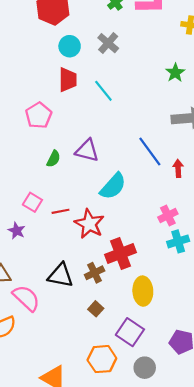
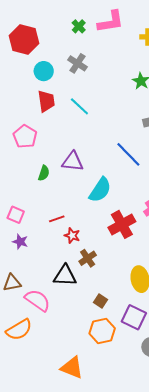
pink square: (32, 202) -> (16, 215), moved
red star: (89, 224) -> (72, 236), moved, size x0.6
red cross: (120, 253) -> (122, 224), moved
brown cross: (95, 273) -> (88, 258), moved
orange hexagon: (102, 359) -> (102, 331), moved

